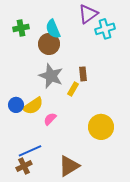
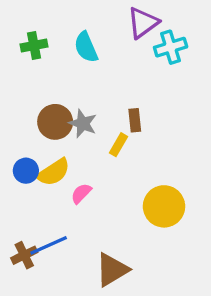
brown circle: (49, 44) -> (55, 122), moved
gray star: (51, 76) -> (83, 124), size x0.7
brown cross: (24, 166) -> (24, 255), moved

